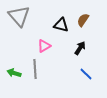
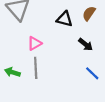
pink triangle: (44, 46) -> (35, 43), moved
black arrow: (80, 48) -> (86, 44), turned 96

